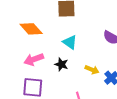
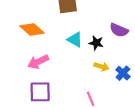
black star: (61, 64) -> (96, 43), moved

